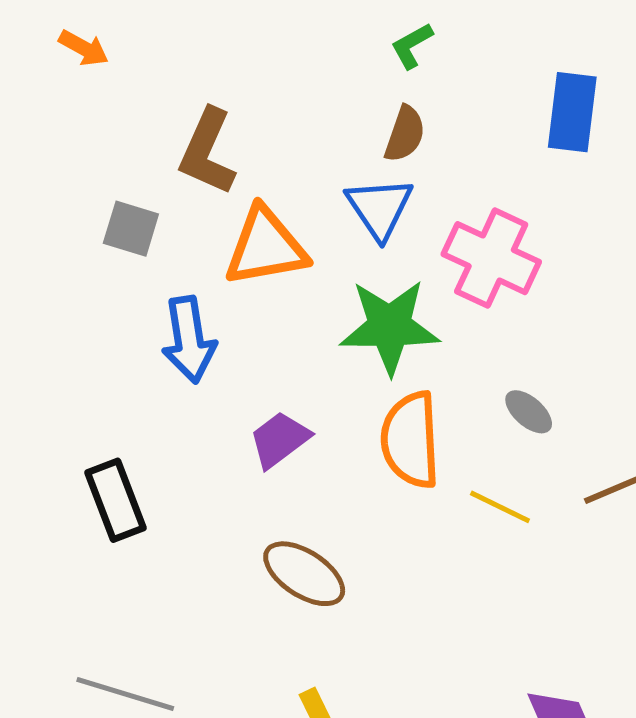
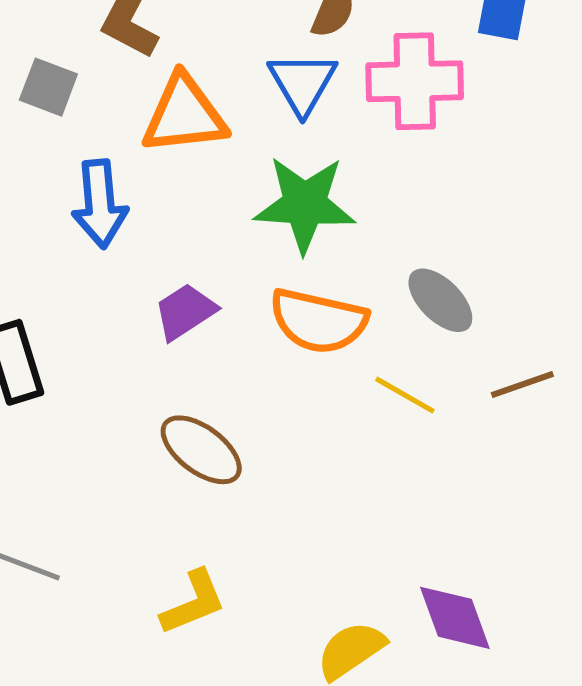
pink cross: (491, 258) -> (415, 81), moved, turned -30
gray ellipse: (529, 412) -> (440, 300), size x1.4
orange semicircle: (411, 440) -> (318, 321), turned -78

